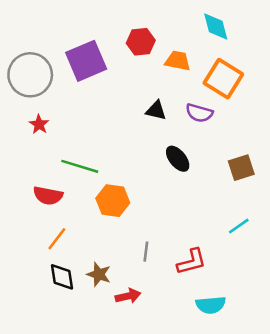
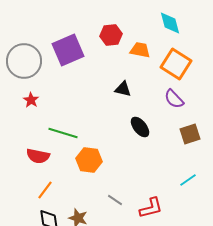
purple semicircle: (199, 113) -> (174, 99), moved, turned 30
gray line: (146, 252) -> (115, 200), turned -63

